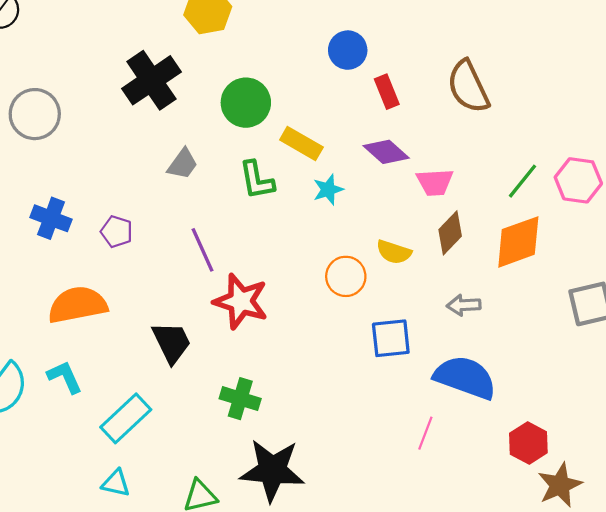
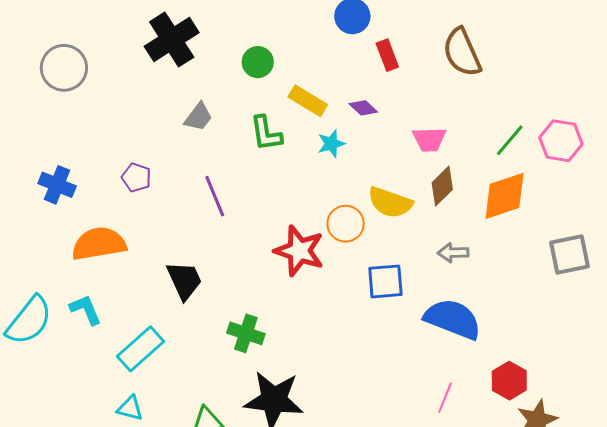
green circle: (246, 103) -> (258, 62), size x0.7
purple diamond: (386, 152) -> (363, 108), moved, size x0.7
blue cross: (51, 218) -> (57, 185), moved
yellow semicircle: (394, 252) -> (390, 202), size x1.4
red star: (241, 301) -> (299, 251), moved
pink line: (425, 433) -> (445, 398), moved

